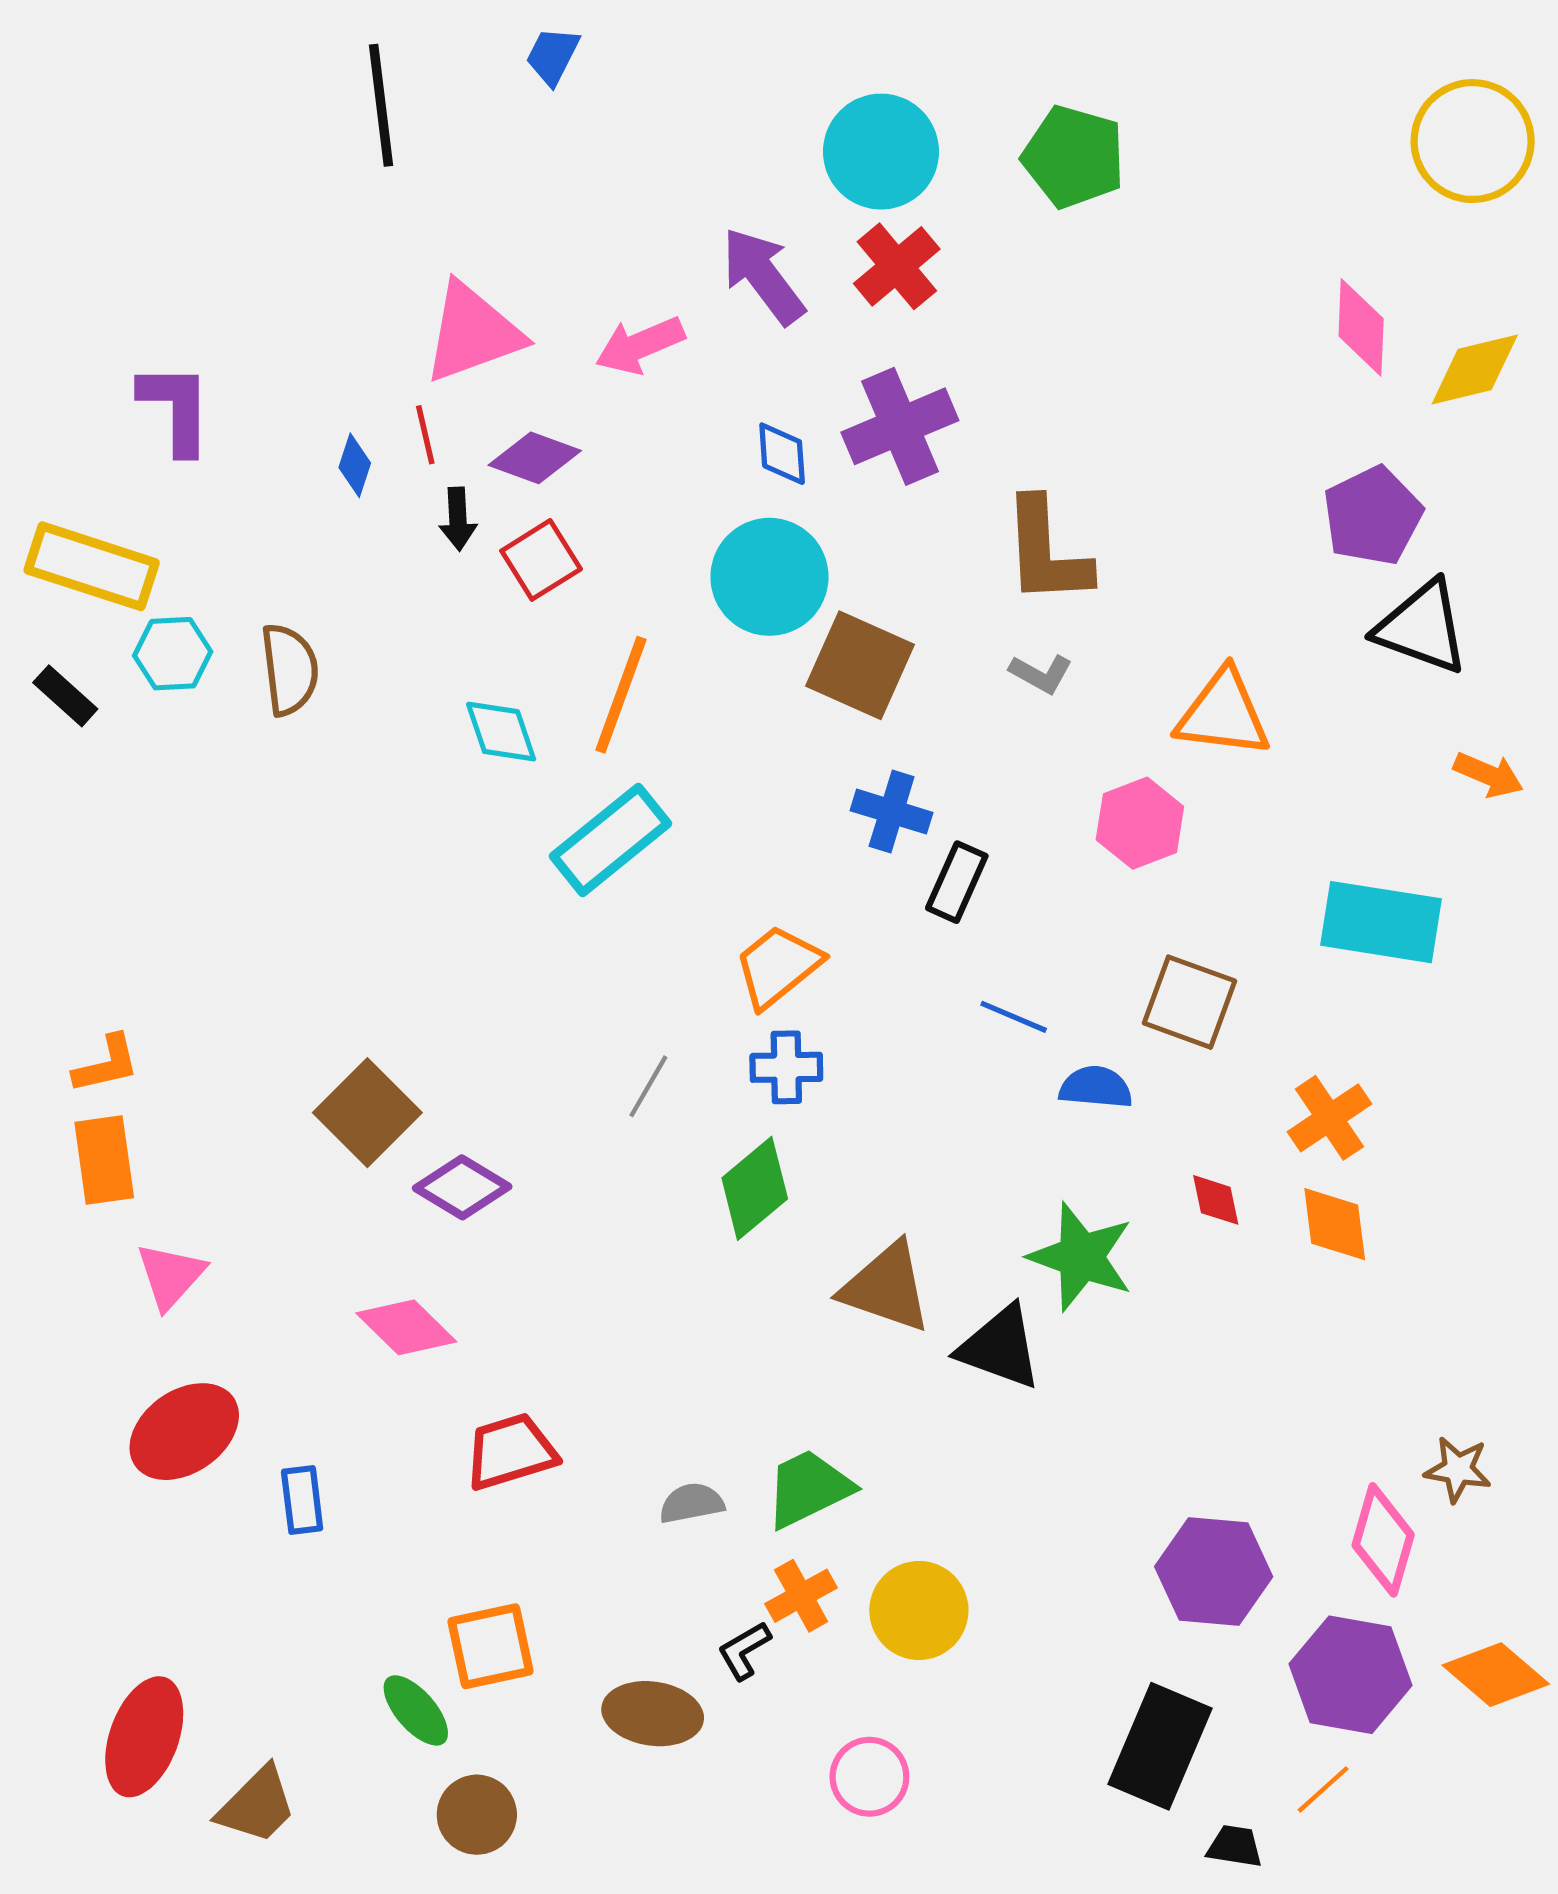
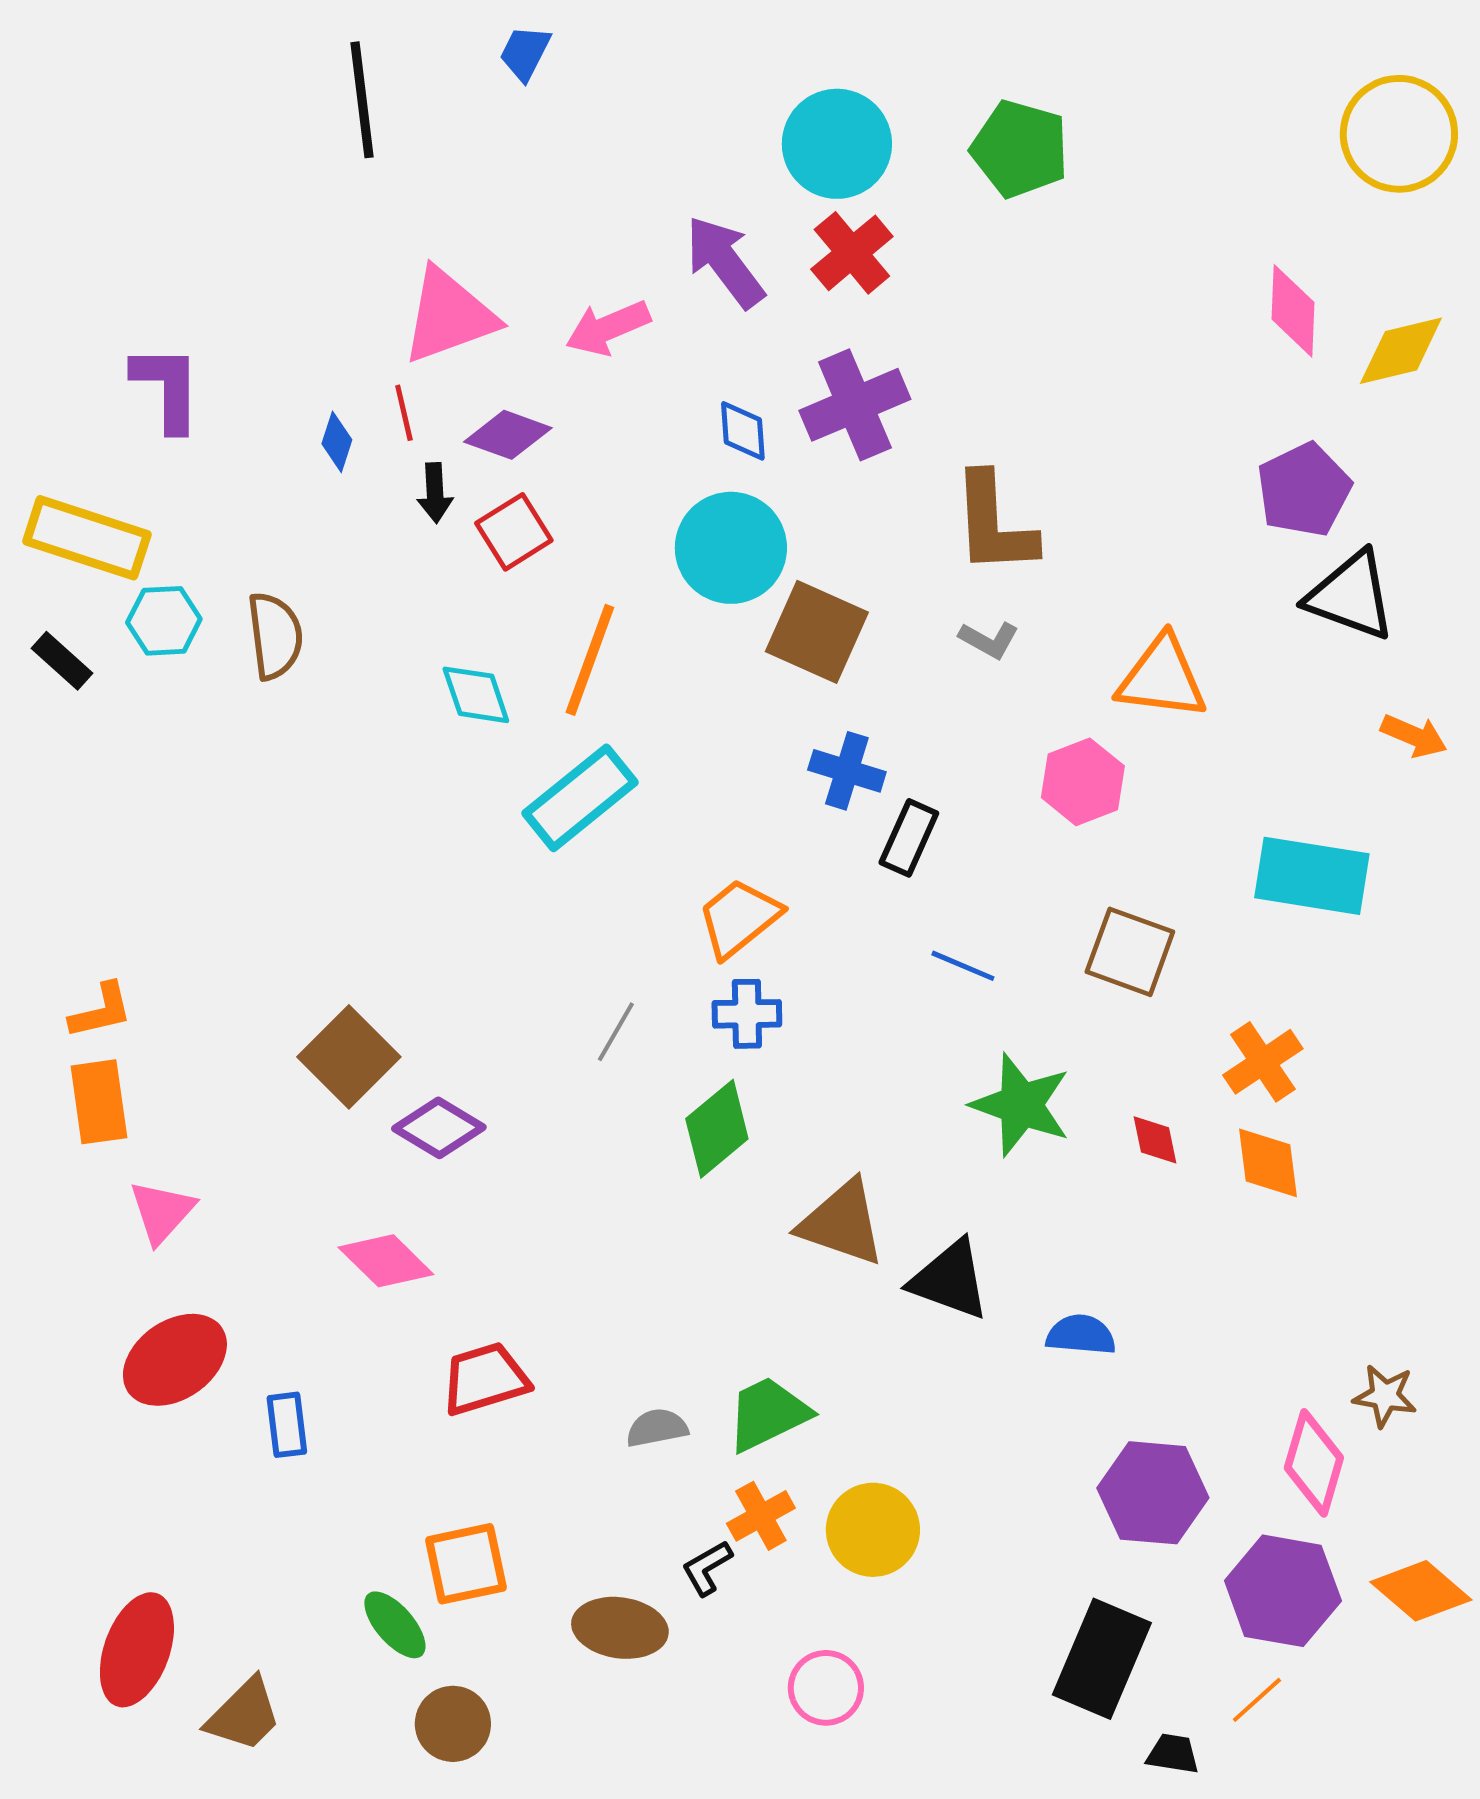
blue semicircle: (1096, 1087) -> (1081, 1335), moved
green star: (1081, 1257) -> (1021, 1105), moved

